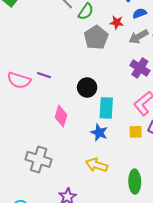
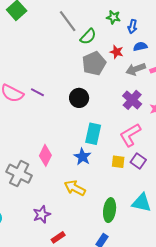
black circle: (87, 87) -> (79, 98), moved
pink diamond: (61, 116) -> (45, 155), moved

